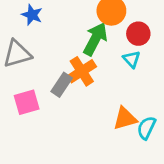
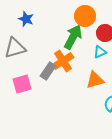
cyan triangle: (132, 59) -> (100, 52), turned 48
orange triangle: (125, 118) -> (95, 80), moved

